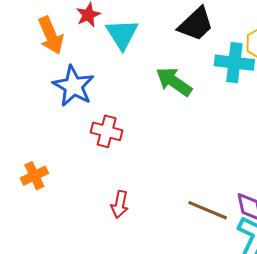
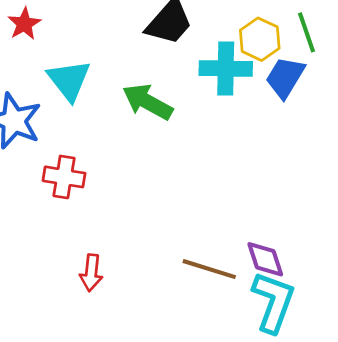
cyan triangle: (122, 34) -> (69, 80), moved

